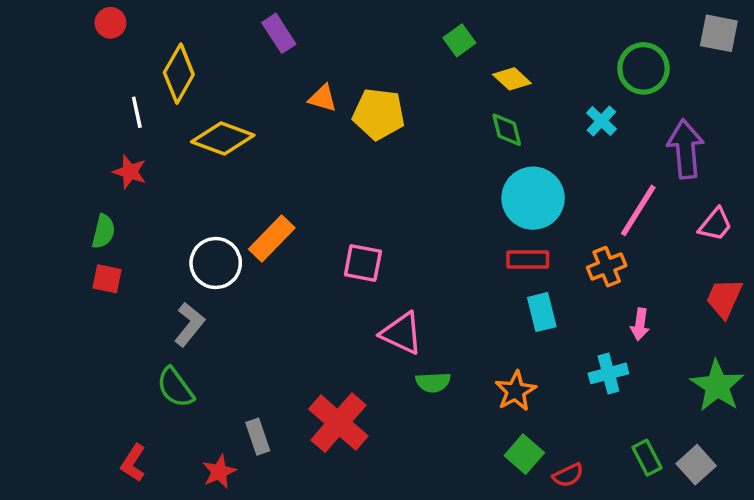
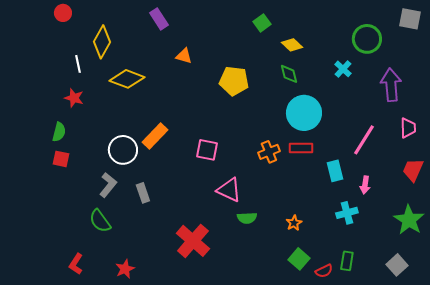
yellow pentagon: (379, 114) -> (234, 81), moved
pink line: (638, 210) -> (364, 140), moved
pink trapezoid: (715, 224) -> (408, 128), turned -40
orange cross: (607, 267) -> (269, 152), moved
cyan rectangle: (542, 312) -> (335, 171), moved
orange star: (516, 391) -> (294, 223), size x0.7
gray rectangle: (258, 437) -> (143, 193), moved
green rectangle: (647, 458) -> (347, 261), moved, turned 36

